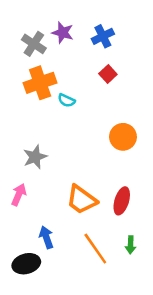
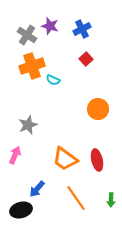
red ellipse: (122, 201) -> (97, 160), turned -30
blue arrow: (46, 237) -> (37, 189), turned -120
green arrow: (131, 245) -> (111, 200), moved

